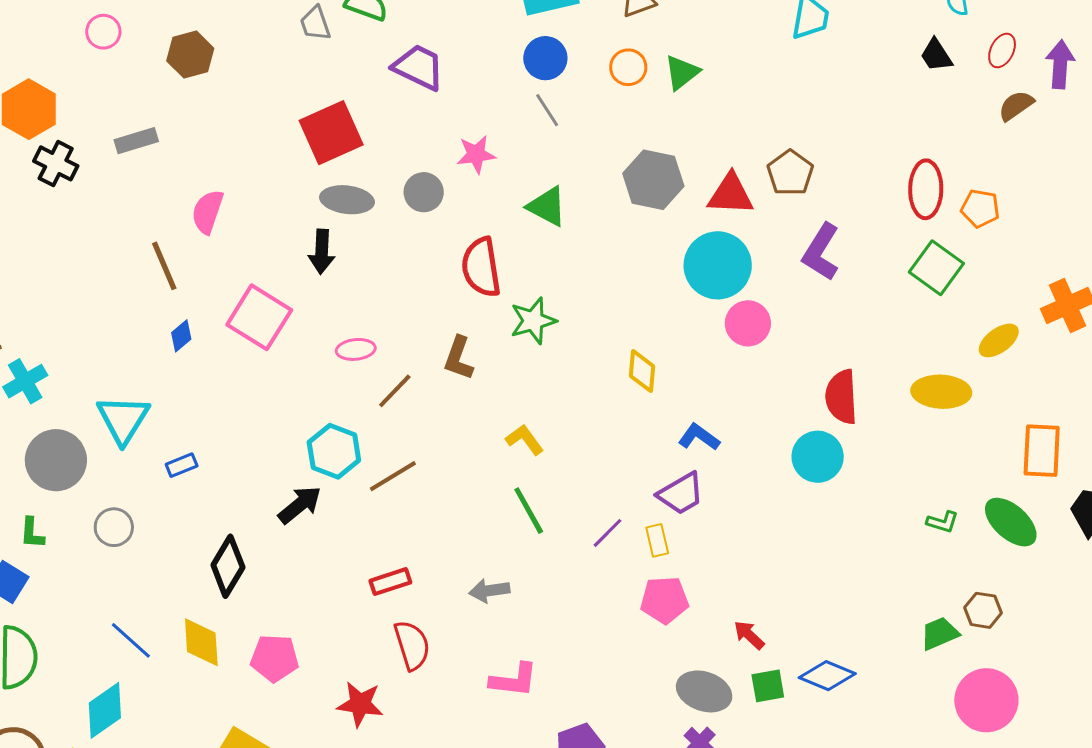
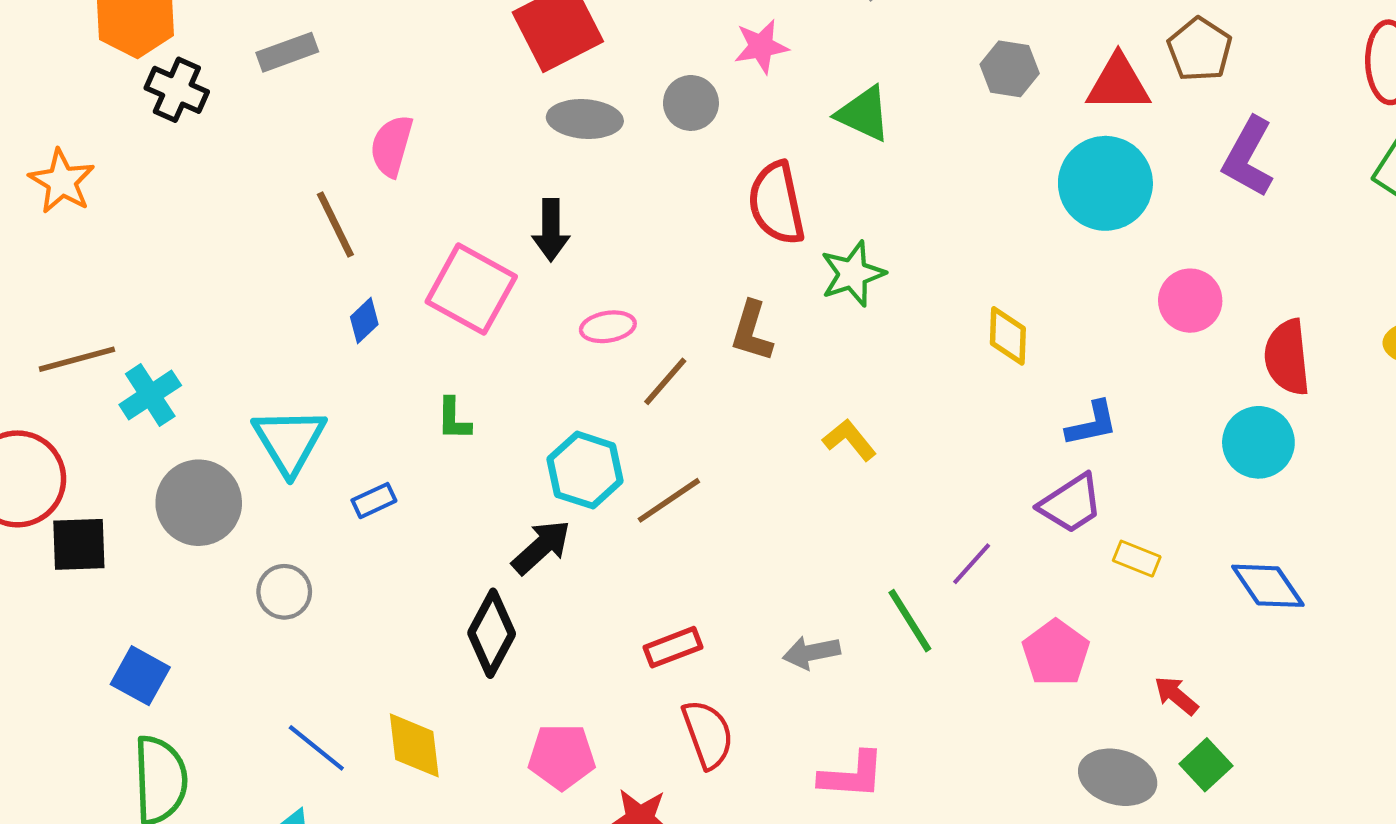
gray hexagon: (653, 180) -> (1010, 69), size x0.7
black arrow: (322, 252) -> (551, 230), moved
pink circle: (748, 323) -> (1190, 301), moved
blue L-shape: (699, 437) -> (1092, 424), turned 135
green line: (529, 511) -> (910, 621), moved
green L-shape: (32, 533) -> (454, 419), moved
yellow rectangle: (657, 540) -> (1137, 559), moved, turned -52
black diamond: (228, 566) -> (492, 633), moved
pink pentagon: (664, 600) -> (1056, 653), turned -30
pink pentagon: (275, 658) -> (562, 757), moved
blue diamond: (827, 676) -> (1268, 586), moved, turned 36
green square: (768, 686) -> (1206, 765), turned -30

